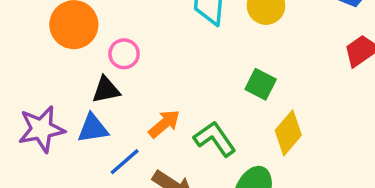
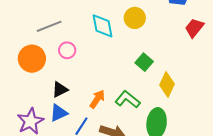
pink circle: (124, 54) -> (67, 50), moved
green square: (261, 84) -> (144, 62), turned 30

